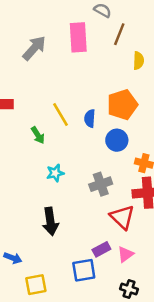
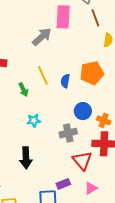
brown line: (119, 34) -> (95, 18), turned -48
gray arrow: (34, 48) -> (42, 37), moved
blue circle: (117, 140) -> (83, 111), moved
pink triangle: (126, 254) -> (91, 188), moved

